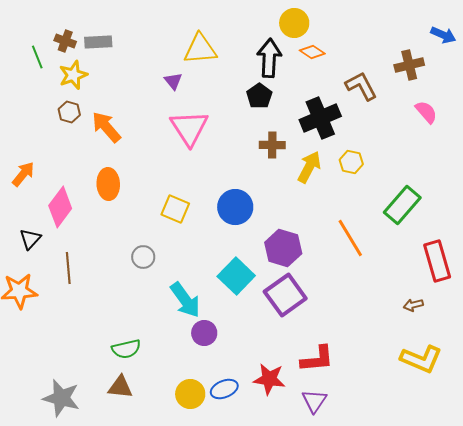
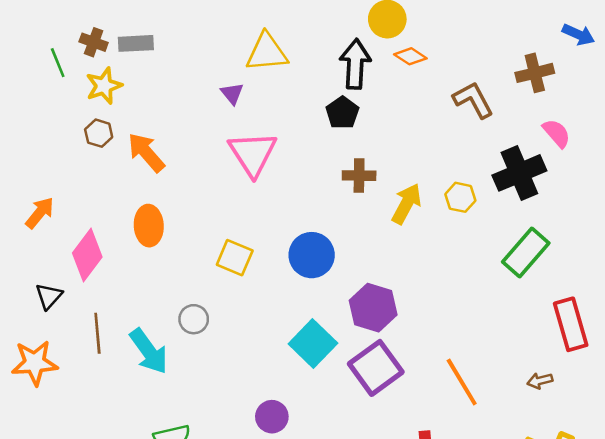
black cross: (320, 118) -> (519, 173), moved
orange line: (350, 238) -> (462, 382), moved
cyan arrow: (185, 300) -> (149, 351), moved

